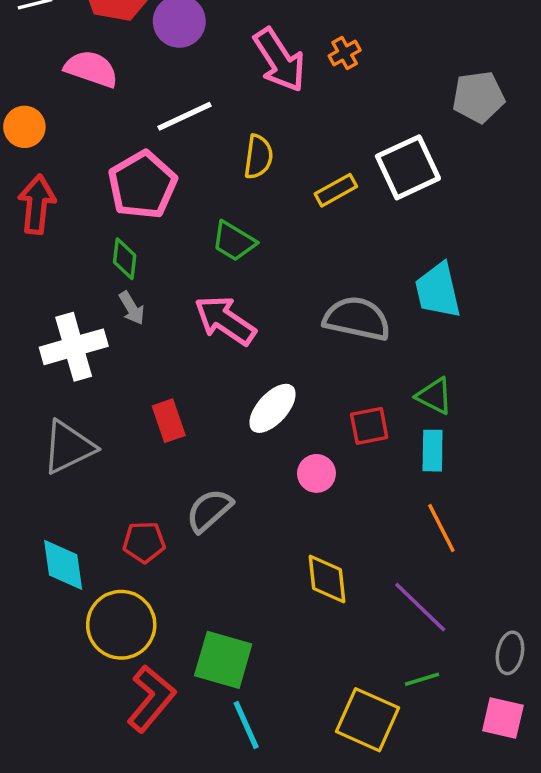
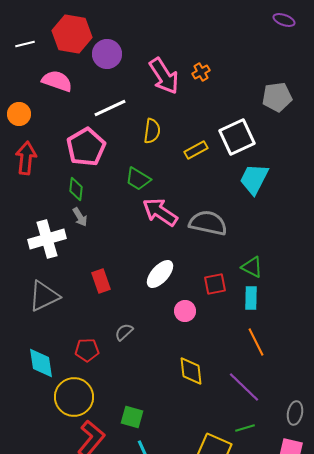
cyan trapezoid: (438, 290) -> (254, 179), moved, turned 40
pink arrow: (225, 320) -> (160, 212), moved
gray semicircle: (209, 510) -> (124, 332), size x0.7
green square: (223, 660) -> (132, 417), size x0.7

